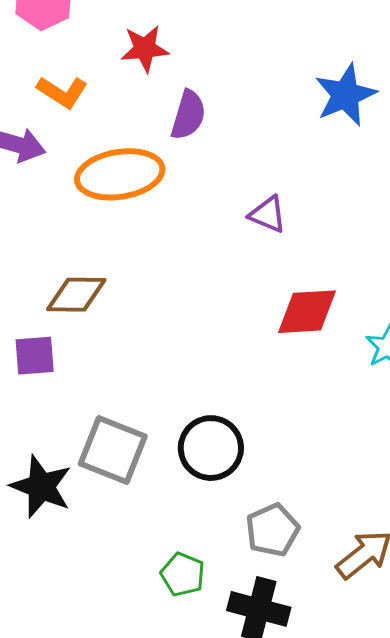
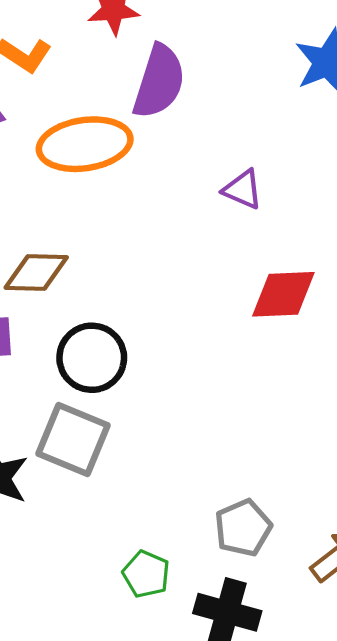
purple semicircle: (188, 115) -> (159, 82), size x1.4
black circle: (211, 448) -> (92, 358), moved

